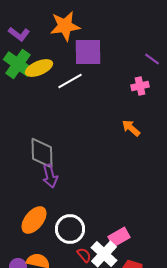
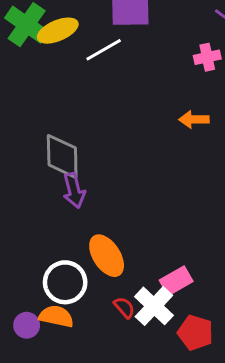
orange arrow: (131, 128) -> (194, 119), turned -42
orange ellipse: (34, 220) -> (107, 256), moved, turned -72
white circle: (70, 229) -> (65, 282), moved

